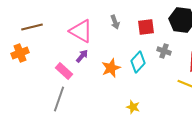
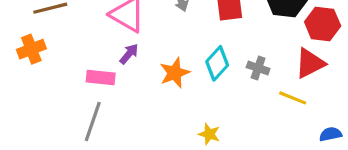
gray cross: (164, 51) -> (258, 68), moved
pink rectangle: (64, 71) -> (101, 77), turned -36

